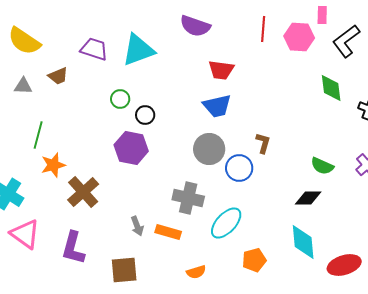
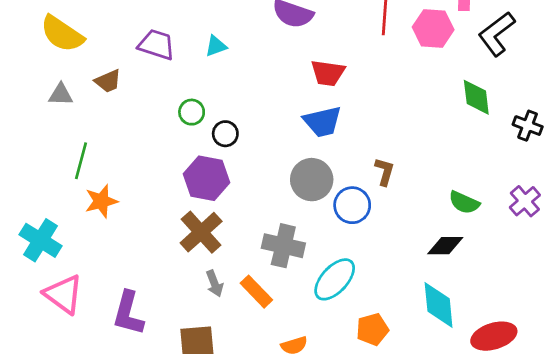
cyan triangle: (138, 50) -> (216, 46), size x0.5
brown cross: (83, 192) -> (201, 232), moved
orange rectangle: (168, 232) -> (256, 292), turned 30

